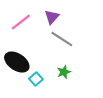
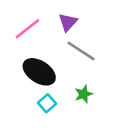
black ellipse: (17, 62) -> (39, 72), moved

